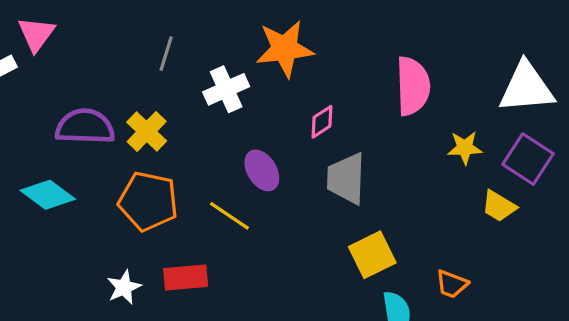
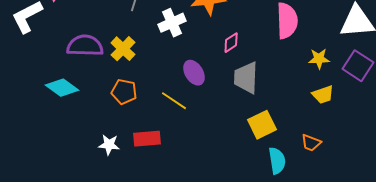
orange pentagon: (148, 201) -> (124, 92), size x0.7
yellow trapezoid: (499, 206) -> (323, 95), moved, turned -50
white star: (124, 287) -> (109, 145), turned 30

